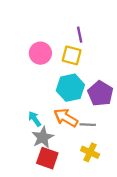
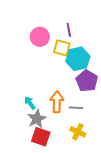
pink circle: (40, 53) -> (40, 37), moved
cyan hexagon: (70, 88) -> (78, 59), moved
orange arrow: (66, 118) -> (57, 102), turned 60

